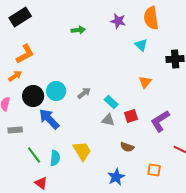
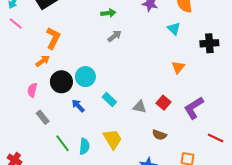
orange L-shape: (25, 54) -> (53, 38), turned -35
gray arrow: (84, 93) -> (115, 36), moved
cyan rectangle: (111, 102) -> (109, 99), moved
red square: (131, 116) -> (164, 103), turned -32
blue arrow: (49, 119) -> (78, 106), size x0.6
gray rectangle: (15, 130) -> (43, 117), turned 56

